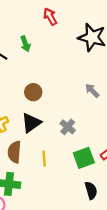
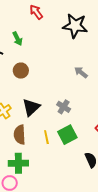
brown circle: (33, 92) -> (21, 71), moved
green square: (84, 158) -> (67, 135), moved

